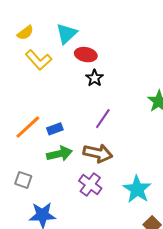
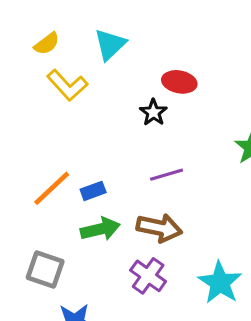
red ellipse: (86, 55) -> (179, 82), moved
purple line: (103, 119) -> (167, 175), turned 40
gray square: (23, 180) -> (45, 270), size x1.4

